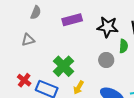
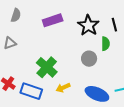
black star: (108, 27) -> (88, 25), turned 30
yellow arrow: (79, 87) -> (63, 88), turned 40

